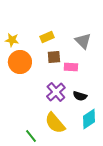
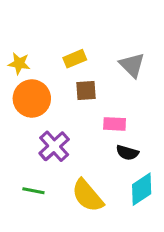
pink rectangle: (71, 67) -> (115, 124), moved
purple cross: (56, 92) -> (54, 146), moved
green line: (31, 136) -> (33, 191), moved, turned -40

